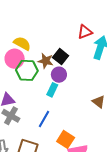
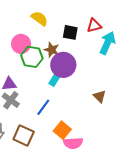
yellow semicircle: (22, 43) -> (39, 18), moved
black square: (61, 57) -> (70, 32), moved, turned -35
purple circle: (59, 75) -> (63, 65), size x1.6

